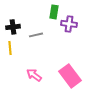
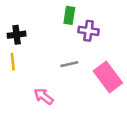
gray line: (36, 35) -> (69, 64), moved
pink rectangle: (70, 76) -> (108, 77), moved

